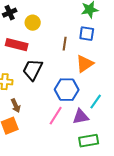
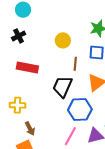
yellow circle: (33, 23) -> (63, 40), moved
black trapezoid: (33, 70) -> (63, 87), moved

